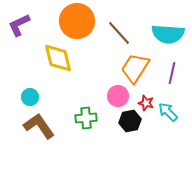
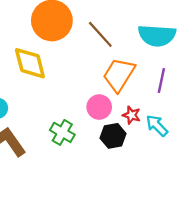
green cross: (86, 118) -> (62, 132), turned 35

